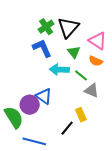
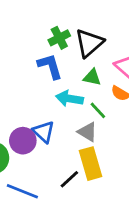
green triangle: (74, 52) -> (92, 77), turned -48
gray triangle: (92, 91) -> (87, 132), moved
yellow rectangle: (81, 115) -> (90, 164), size x1.6

